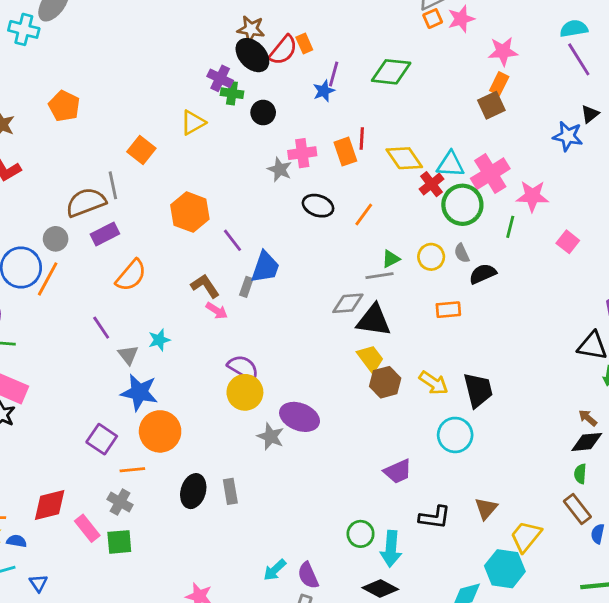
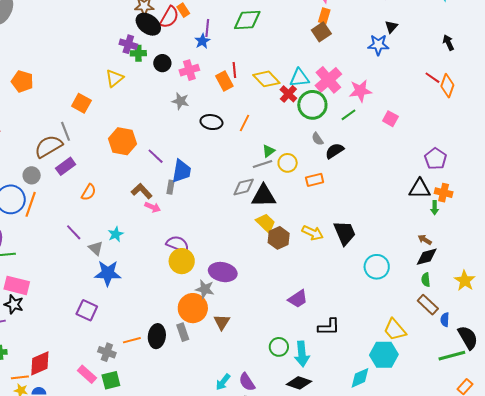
pink cross: (302, 153) -> (189, 70), moved
green line: (510, 227) -> (348, 115), turned 49
yellow circle: (431, 257) -> (288, 163), moved
orange semicircle: (131, 275) -> (89, 192), size x0.7
orange circle: (160, 431) -> (193, 308), moved
cyan circle: (455, 435) -> (377, 267), moved
orange line: (132, 470) -> (132, 340), moved
red diamond: (50, 505) -> (40, 363), moved
brown triangle: (486, 509) -> (222, 322), moved
yellow trapezoid: (526, 536) -> (395, 330), turned -70

